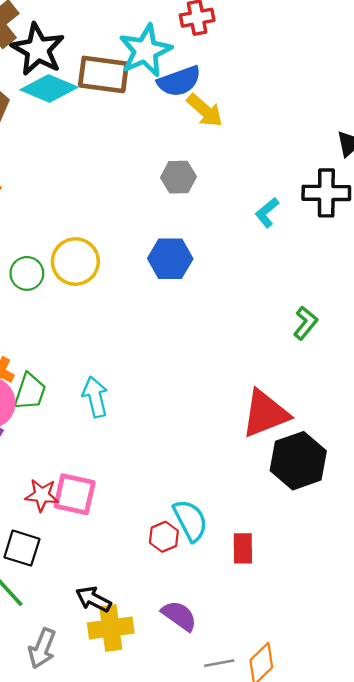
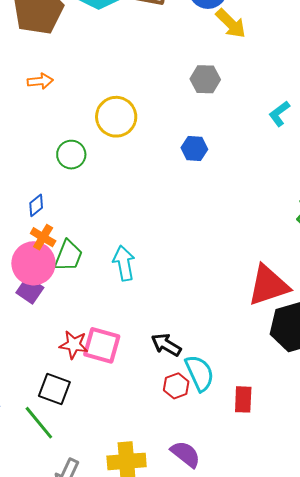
blue hexagon: (170, 259) -> (194, 149), size x0.7
yellow circle: (75, 262) -> (116, 117), moved
black arrow: (93, 599) -> (166, 345), moved

